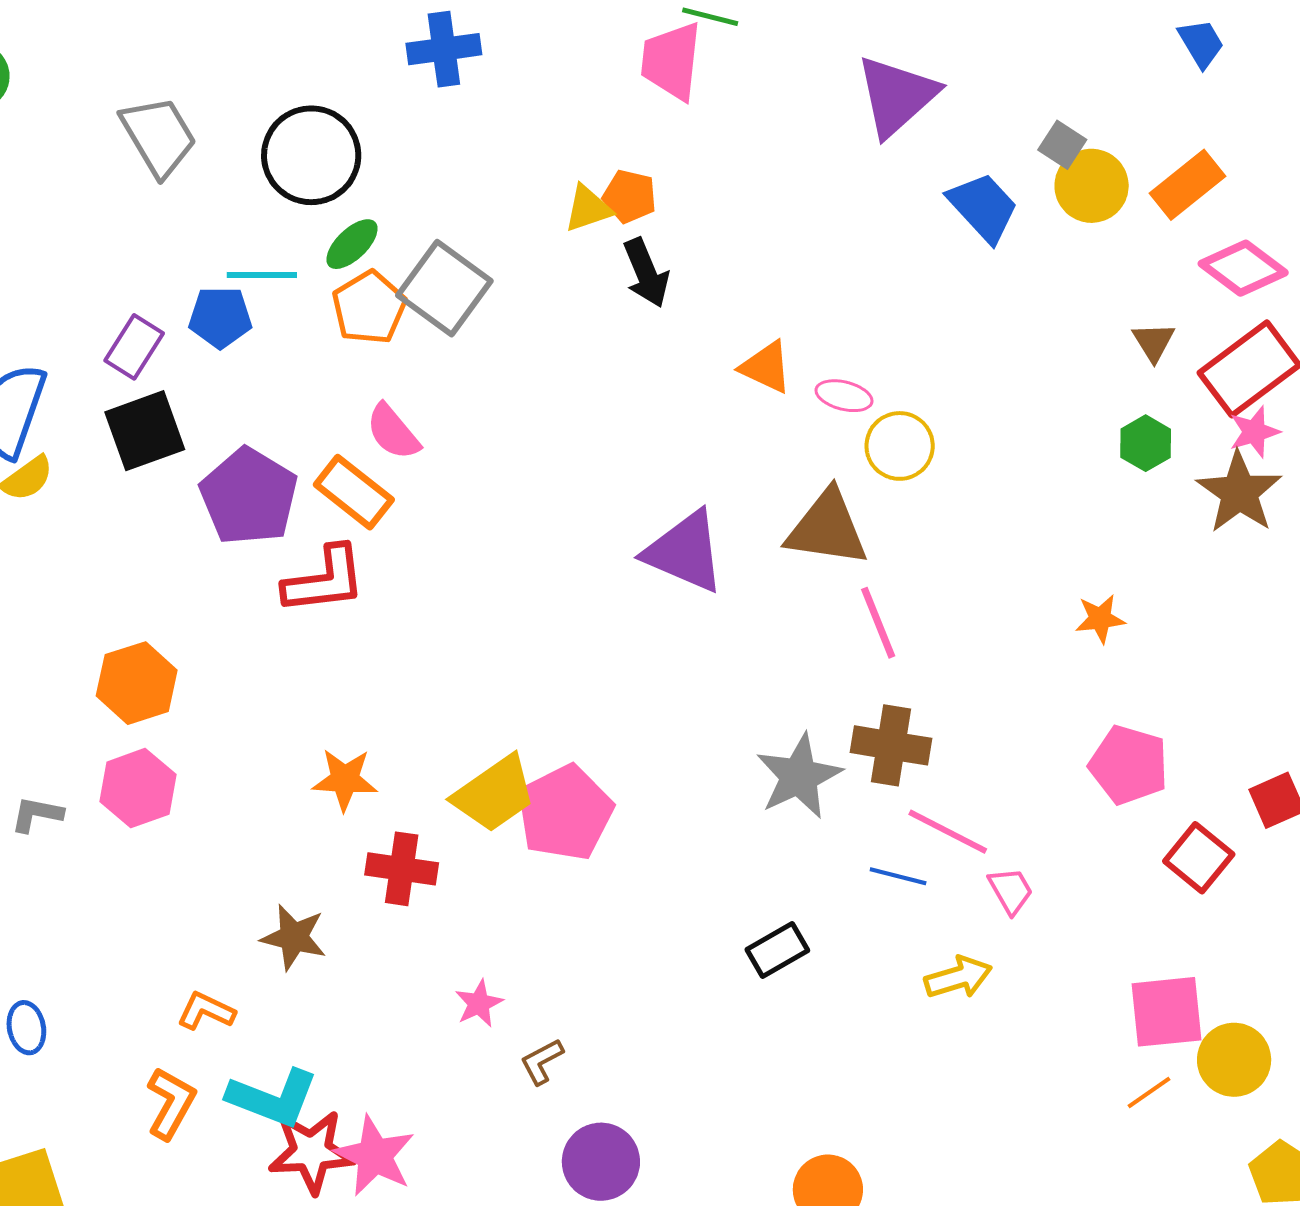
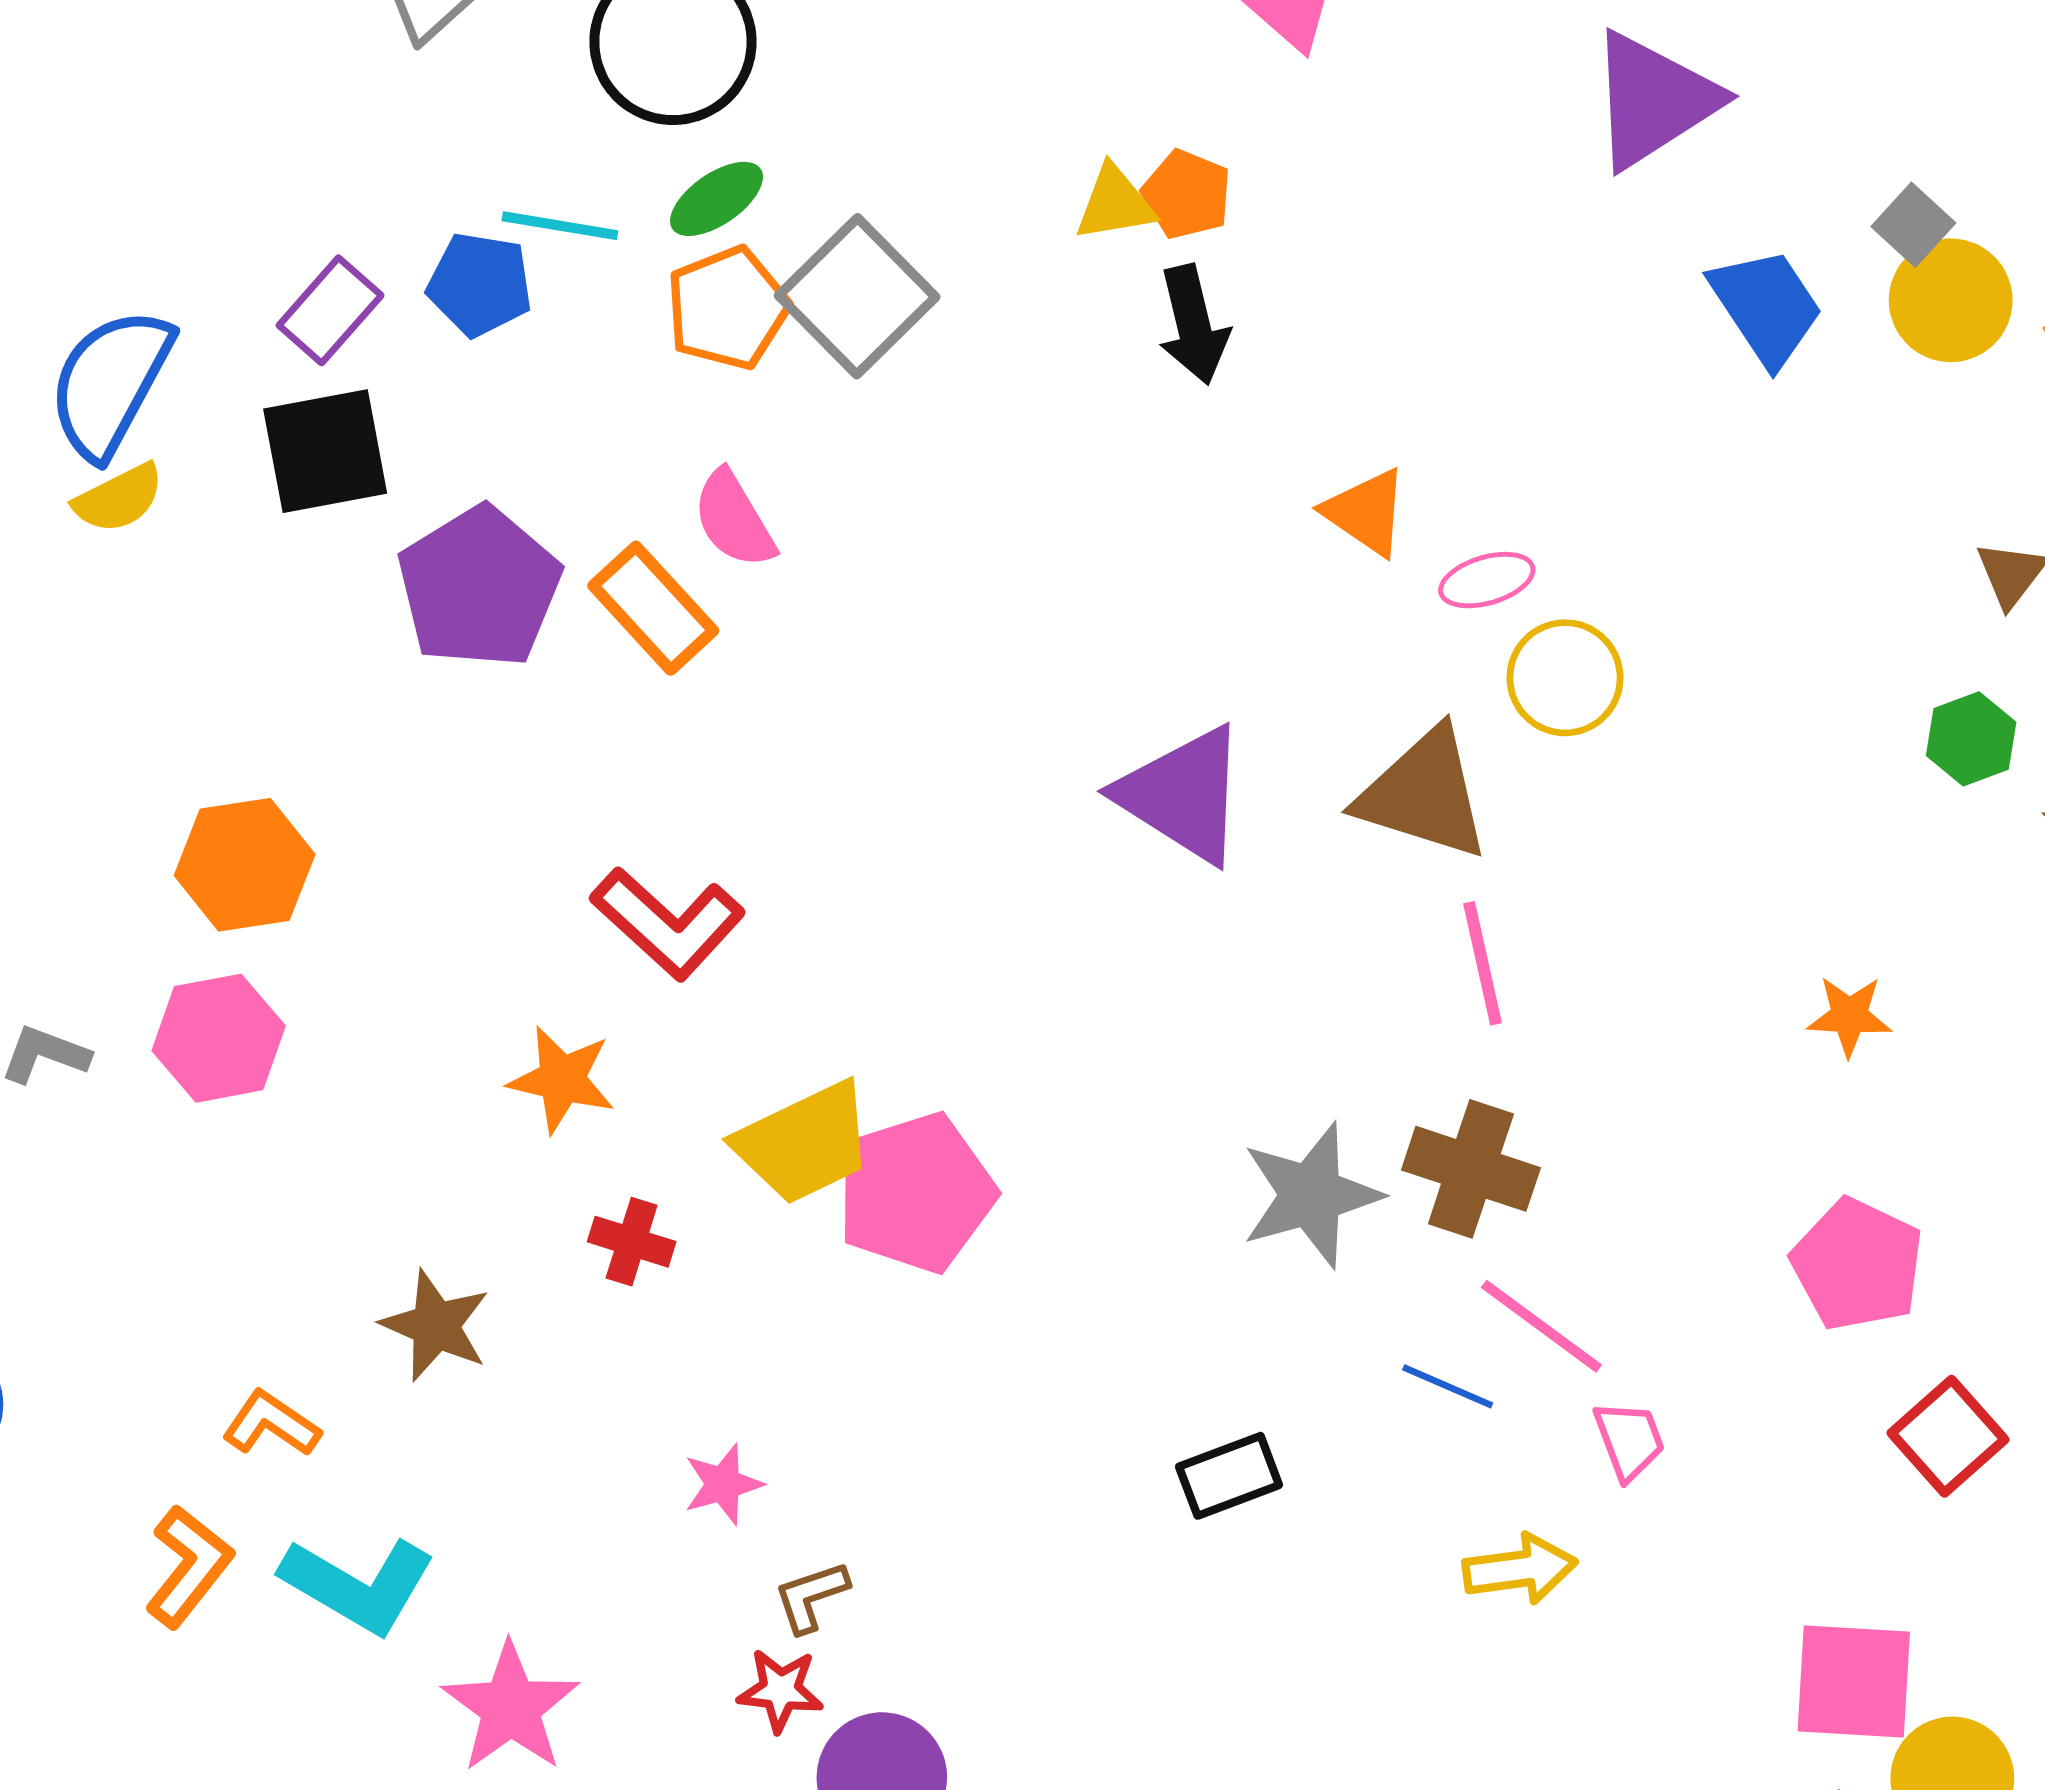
pink ellipse: (844, 396) -> (1487, 580), turned -40
red L-shape: (325, 580) -> (668, 923), moved, turned 40
red cross: (402, 869) -> (632, 1242), size x0.7
red star: (311, 1152) -> (780, 1690), moved, size x0.6

